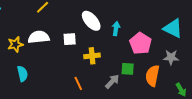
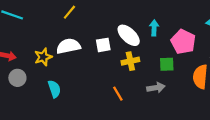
white ellipse: (91, 21) -> (129, 35), moved
green square: (128, 69) -> (167, 64), moved
gray arrow: (112, 81) -> (156, 88), turned 42

